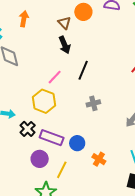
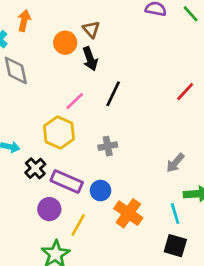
orange circle: (83, 12) -> (65, 43), moved
orange arrow: (24, 19) -> (24, 21), moved
gray cross: (93, 103) -> (108, 146), moved
orange cross: (99, 159) -> (128, 213), size x1.5

